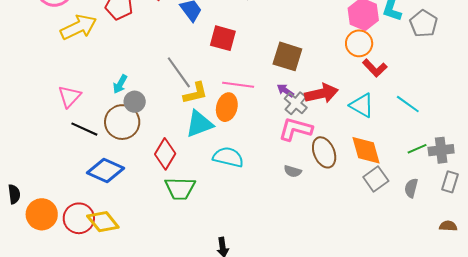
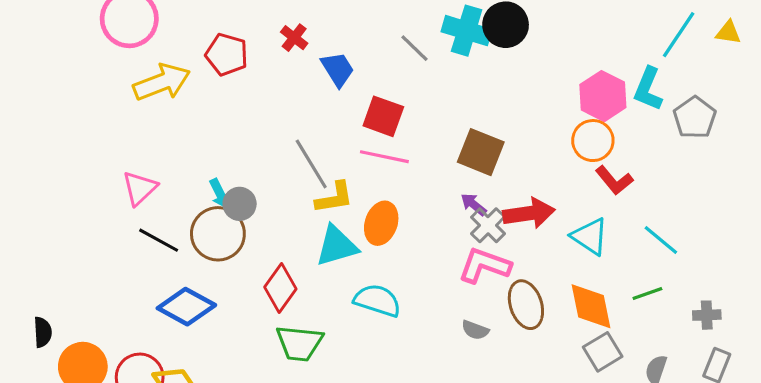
cyan arrow: (120, 84) -> (220, 194), moved, turned -60
pink line: (238, 85) -> (384, 157), moved
green line: (417, 149) -> (647, 294), moved
gray cross: (441, 150) -> (707, 315), size x0.7

